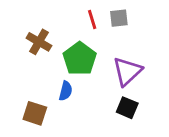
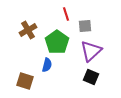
gray square: (119, 18) -> (85, 26), moved
brown cross: (39, 42) -> (28, 30), turned 30

